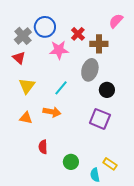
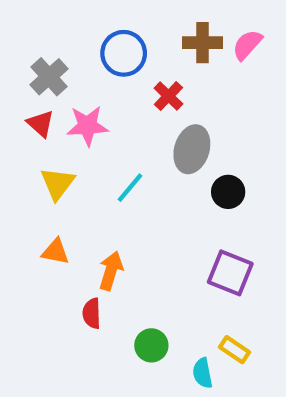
blue circle: (45, 27) -> (124, 53), moved
red cross: (78, 34) -> (168, 96), moved
brown cross: (99, 44) -> (203, 43), moved
pink star: (59, 50) -> (87, 126), moved
orange arrow: (52, 112) -> (111, 271), moved, turned -84
purple square: (100, 119) -> (230, 273), moved

